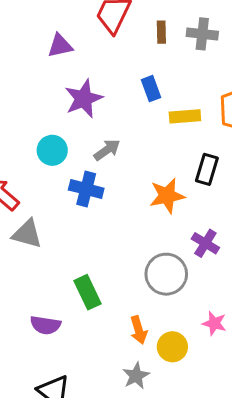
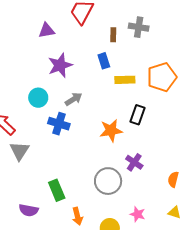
brown rectangle: (161, 32) -> (113, 35), moved
gray triangle: (27, 234) -> (20, 151), turned 45
orange arrow: (139, 330) -> (77, 216), moved

